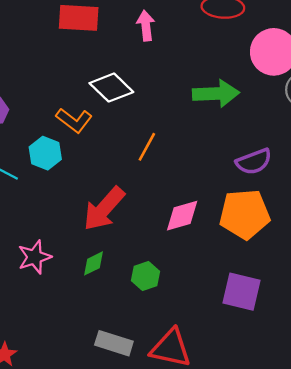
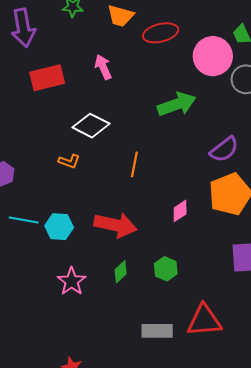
orange L-shape: (74, 120) -> (69, 161), size x0.7
cyan hexagon: (45, 153) -> (59, 227), moved
red arrow: (104, 209) -> (115, 225), turned -102
pink diamond: (182, 216) -> (180, 211), size x0.7

